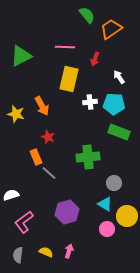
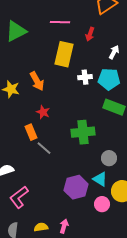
white arrow: (119, 77) -> (114, 52), turned 64
purple hexagon: (67, 212) -> (76, 187), moved
yellow semicircle: (46, 252) -> (41, 227), turned -32

